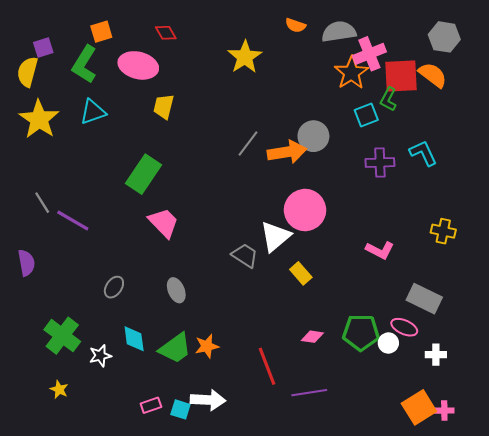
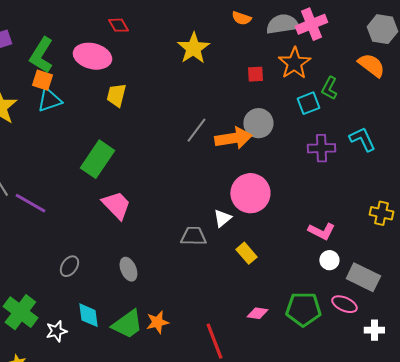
orange square: (101, 32) -> (42, 80), moved, turned 35
pink cross: (369, 54) -> (311, 24), moved
red square: (401, 76) -> (255, 74), moved, size x0.5
white triangle: (275, 236) -> (222, 218), size x0.6
gray trapezoid: (245, 255) -> (193, 236), turned -32
white circle: (388, 343) -> (329, 260), moved

